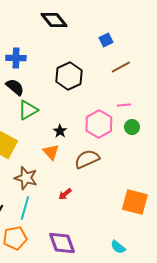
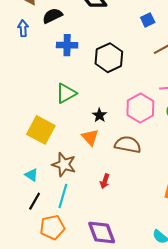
blue cross: (16, 58) -> (67, 45), moved
black semicircle: (15, 87) -> (52, 16), moved, turned -66
brown semicircle: (87, 159) -> (128, 145), turned 35
red arrow: (65, 194) -> (105, 181), turned -32

